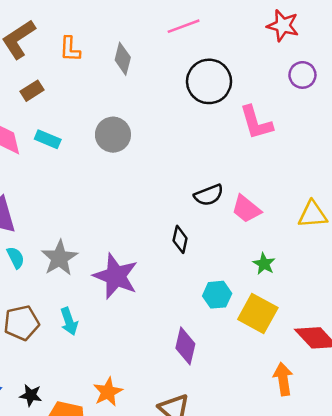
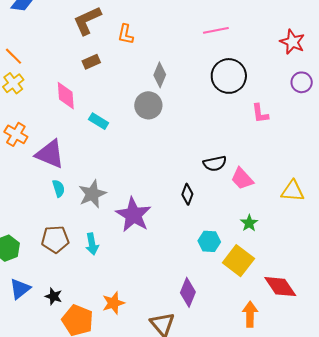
gray diamond: (123, 59) -> (160, 75), moved
pink L-shape: (256, 123) -> (260, 113), size x0.7
cyan rectangle: (48, 139) -> (99, 121), moved
purple diamond: (185, 346) -> (188, 292), moved

